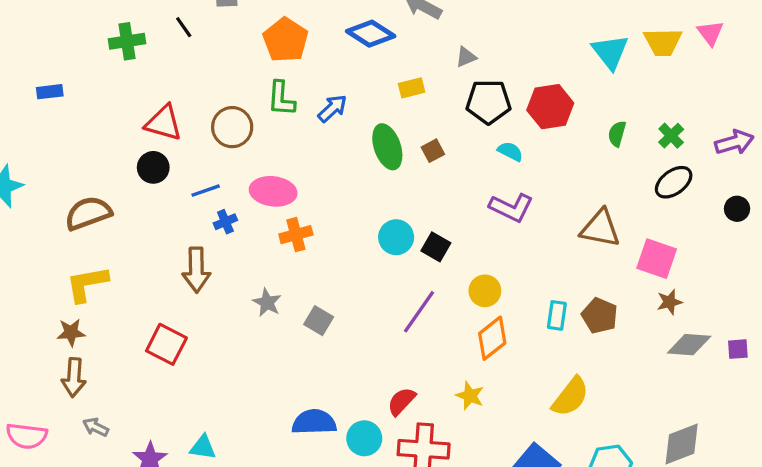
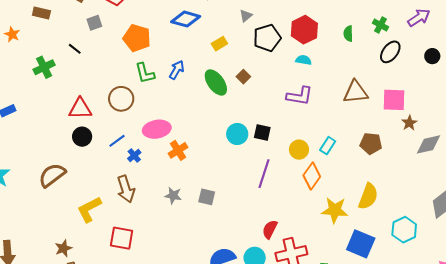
cyan semicircle: (510, 151) -> (304, 60), moved
yellow L-shape: (87, 284) -> (89, 209), moved
cyan rectangle: (557, 315) -> (328, 146), moved, turned 42
yellow star: (470, 396) -> (335, 210), moved, size x1.5

